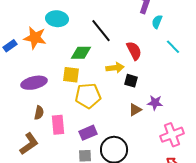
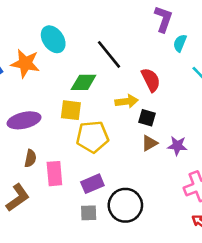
cyan ellipse: (57, 19) -> (53, 39), turned 50
brown triangle: (135, 110) -> (149, 143), moved

